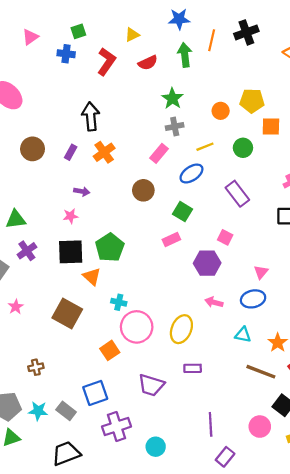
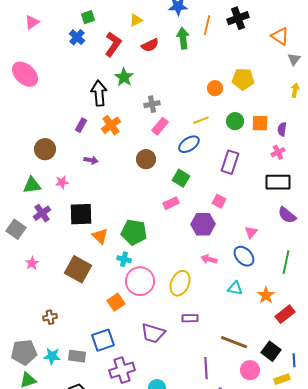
pink triangle: (30, 37) -> (32, 22), moved
blue cross: (66, 54) -> (77, 37), turned 35
green star: (172, 99) -> (124, 77), moved
gray cross: (175, 127) -> (152, 104), moved
orange square: (271, 127) -> (260, 123), moved
brown circle: (33, 149) -> (45, 149), moved
purple rectangle: (237, 194) -> (230, 162), turned 55
pink star: (71, 216) -> (62, 182), moved
green pentagon: (110, 247) -> (134, 232), moved, turned -30
blue ellipse: (253, 299) -> (244, 256), turned 60
brown line: (261, 372) -> (234, 342), moved
gray rectangle: (66, 411) -> (77, 356), turned -30

